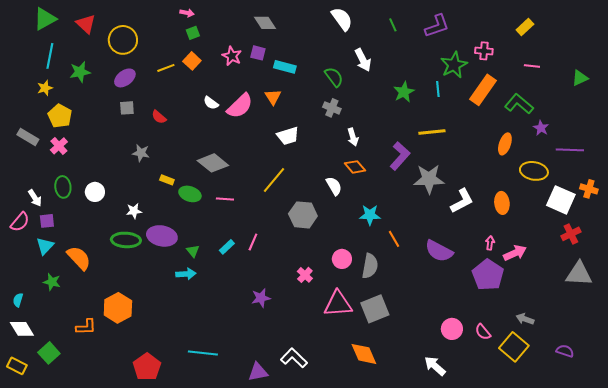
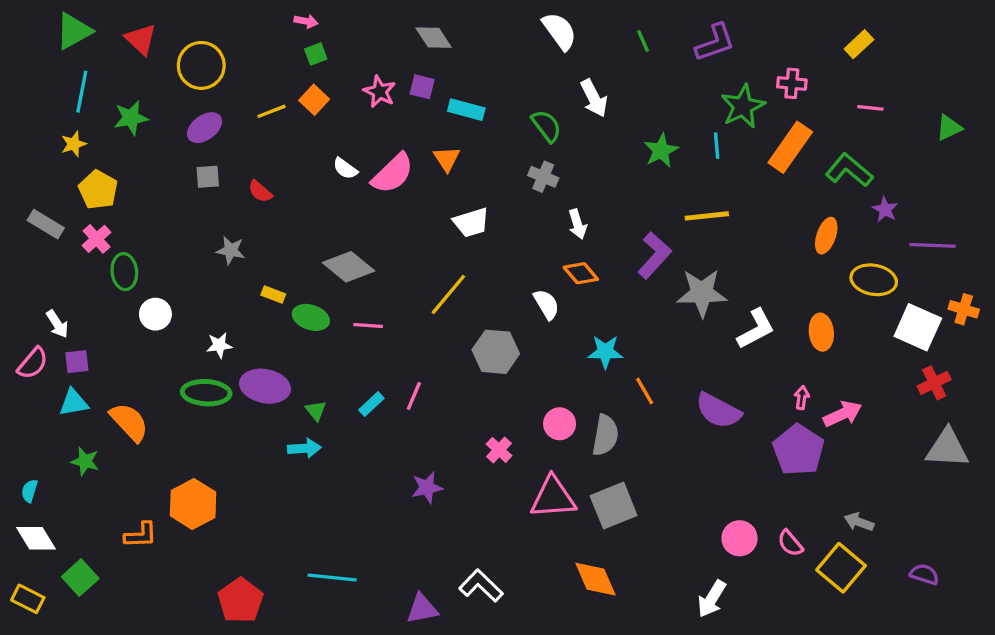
green ellipse: (63, 187) -> (124, 272), moved
cyan triangle: (45, 246) -> (74, 402), turned 36
white arrow: (435, 366) -> (712, 599), turned -100

